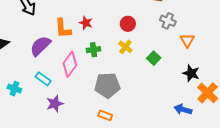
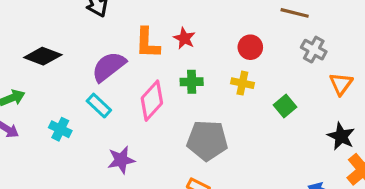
yellow cross: (125, 47) -> (242, 83), turned -32
cyan rectangle: (43, 79) -> (99, 106), moved

